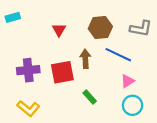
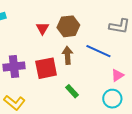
brown hexagon: (100, 28) -> (68, 26), moved
pink triangle: (128, 81) -> (117, 75), moved

